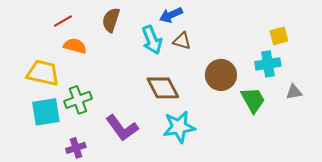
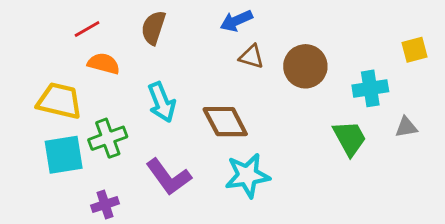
yellow square: (279, 36) -> (415, 50), moved
cyan arrow: (152, 40) -> (162, 102), moved
brown circle: (221, 75) -> (305, 66), moved

